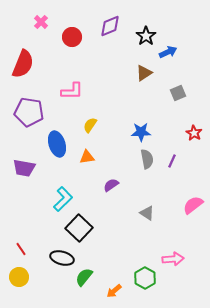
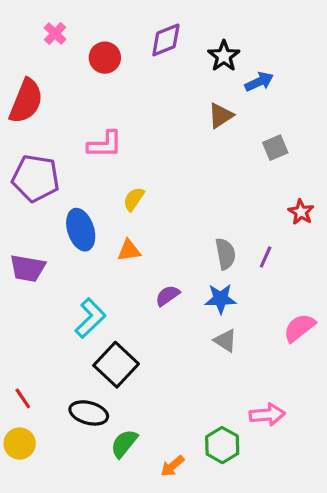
blue star: (141, 132) -> (221, 299), moved

